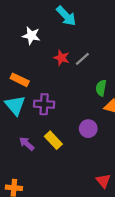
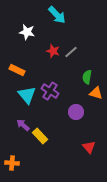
purple cross: (44, 104) -> (50, 91), moved, turned 30
cyan triangle: (15, 105) -> (27, 95), moved
yellow rectangle: (53, 140) -> (40, 136), moved
red triangle: (103, 181) -> (89, 147), moved

